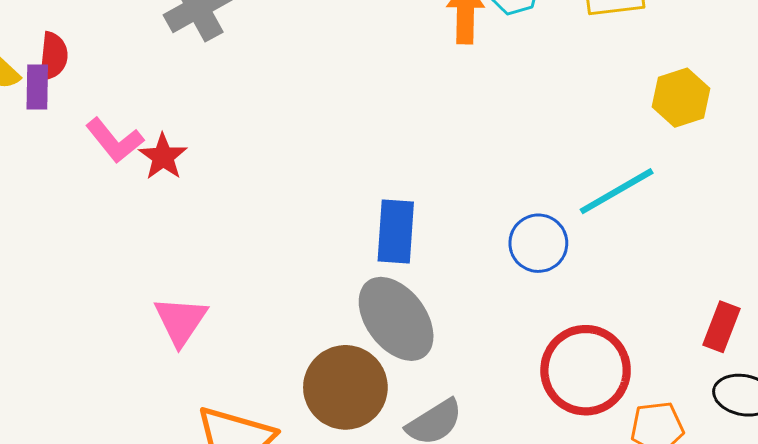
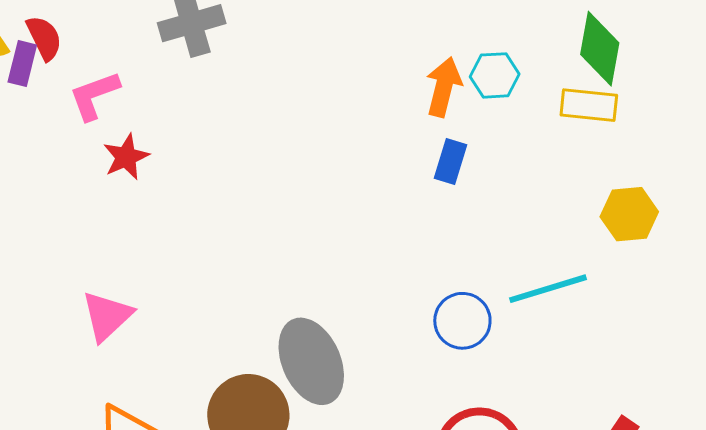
red semicircle: (53, 56) -> (44, 38), turned -45
pink L-shape: (115, 140) -> (94, 96), moved, turned 96
blue rectangle: (396, 231) -> (451, 162), moved, size x0.7

